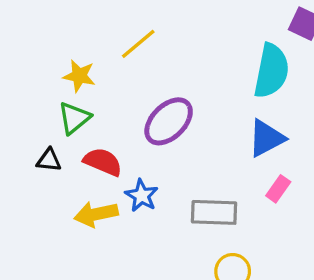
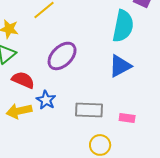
pink rectangle: (278, 189) -> (127, 118), moved, turned 63

